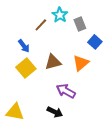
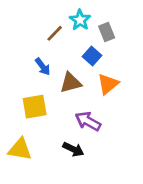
blue square: (95, 42) -> (92, 56), moved
blue arrow: (24, 46) -> (43, 67), moved
yellow square: (26, 68) -> (35, 107), moved, turned 30

